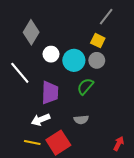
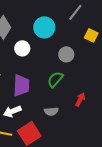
yellow square: (98, 41) -> (91, 35), moved
cyan circle: (74, 60) -> (44, 27), moved
red arrow: (119, 144) -> (80, 99), moved

